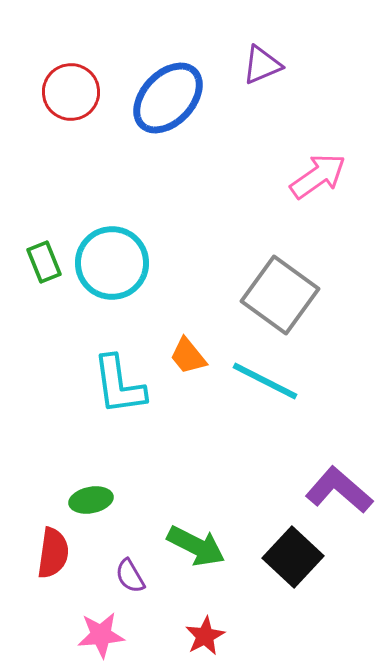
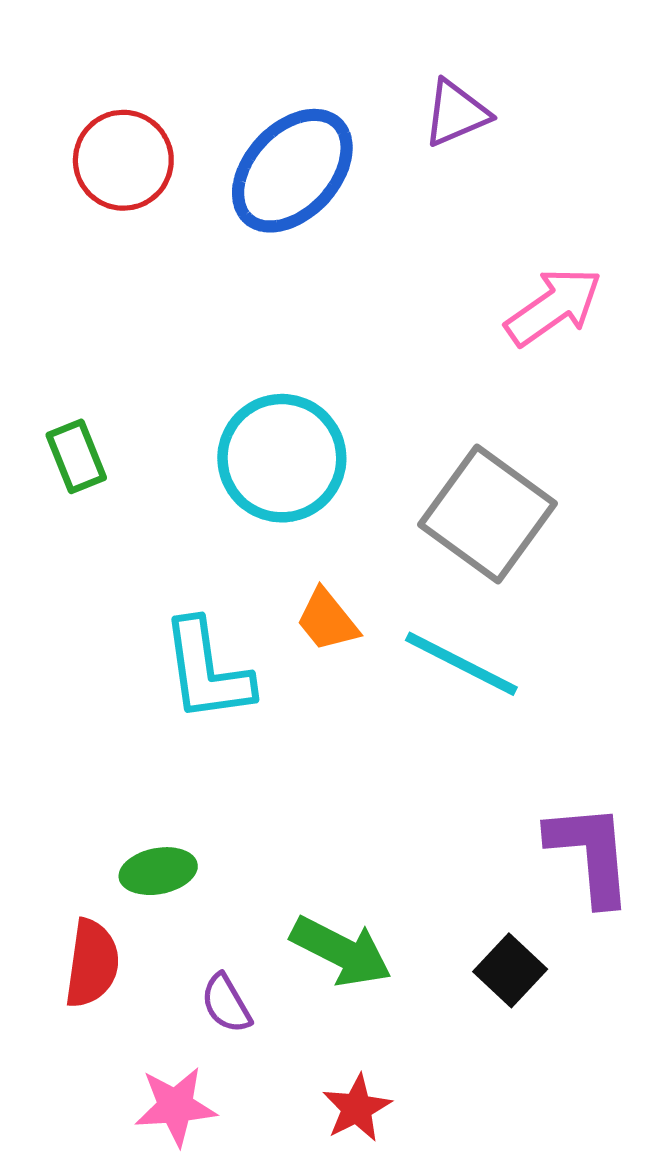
cyan circle: (112, 263) -> (282, 458), moved
purple L-shape: (339, 490) -> (590, 854), turned 44
black square: (293, 557) -> (510, 970), size x0.7

